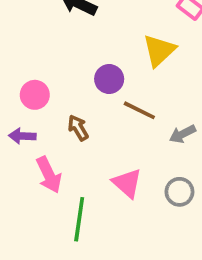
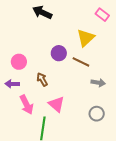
brown line: (139, 110) -> (81, 62), moved
gray arrow: (182, 134) -> (98, 83), turned -144
pink triangle: (127, 183) -> (56, 104), moved

